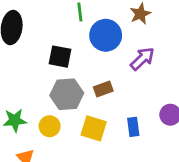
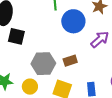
black square: (60, 57) -> (16, 36), moved

